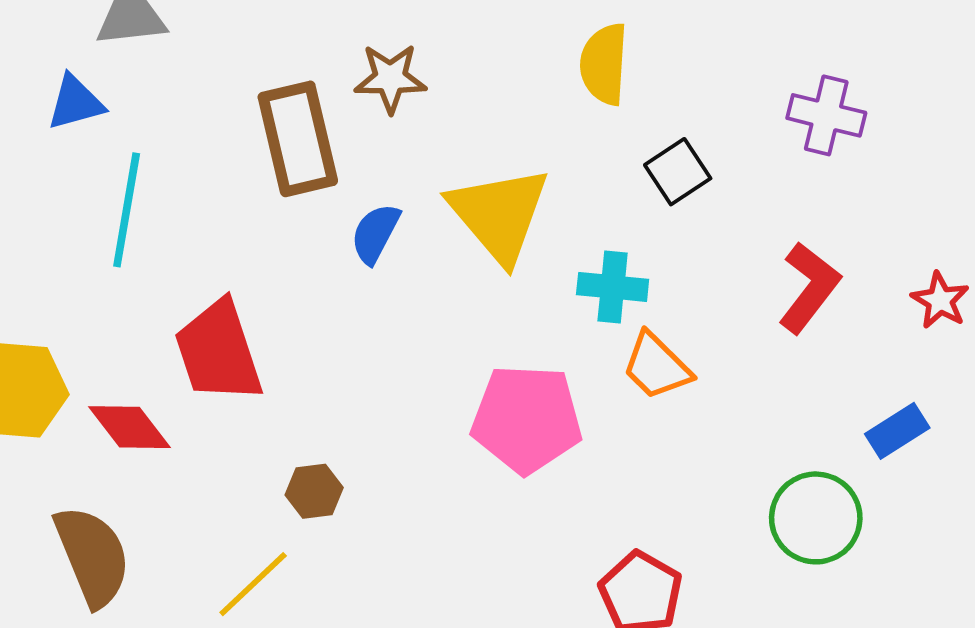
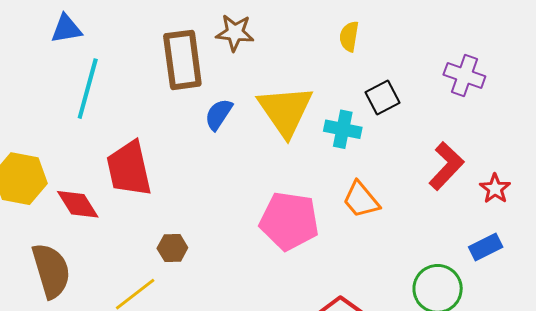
yellow semicircle: (604, 64) -> (349, 36), size x0.7
cyan cross: (613, 287) -> (343, 129), moved
red star: (940, 300) -> (495, 189), moved

